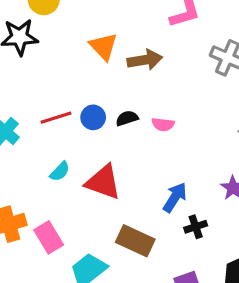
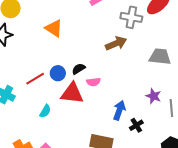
brown arrow: (145, 60) -> (116, 43), moved
pink semicircle: (163, 124) -> (93, 82), moved
red triangle: (103, 182) -> (72, 93), moved

